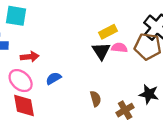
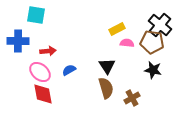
black triangle: (101, 51) -> (107, 66), moved
black star: (149, 94) -> (153, 70), moved
brown semicircle: (95, 99) -> (106, 88), size x1.5

